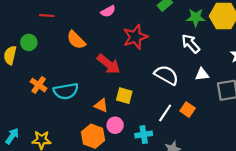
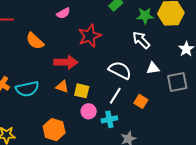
red arrow: (109, 64) -> (66, 62), turned -35
orange triangle: (101, 105) -> (62, 87), moved
white line: (165, 113) -> (115, 96), moved
pink circle: (115, 125) -> (89, 111), moved
cyan cross: (144, 135) -> (109, 119), moved

